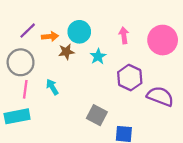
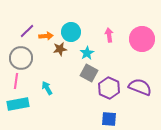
purple hexagon: (130, 78) -> (109, 88), moved
cyan arrow: (52, 87) -> (47, 88), moved
pink line: (25, 89) -> (16, 81), moved
gray square: (97, 115) -> (89, 73), moved

